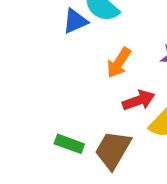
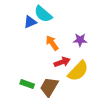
orange arrow: (119, 63) -> (52, 43), turned 112

